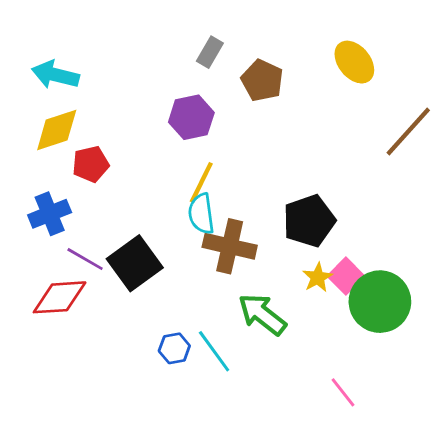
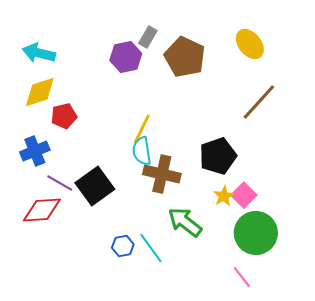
brown pentagon: (262, 80) -> (185, 57), size x1.4
purple hexagon: (191, 117) -> (126, 57), moved
brown line: (408, 131) -> (259, 102), moved
green circle: (380, 302) -> (256, 233), moved

